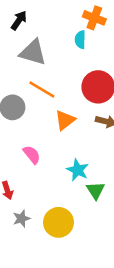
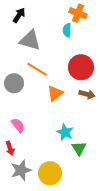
pink semicircle: (32, 155) -> (18, 125), moved
gray star: (21, 219) -> (21, 170), size x1.5

